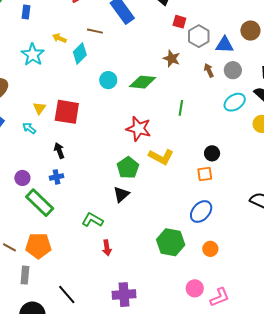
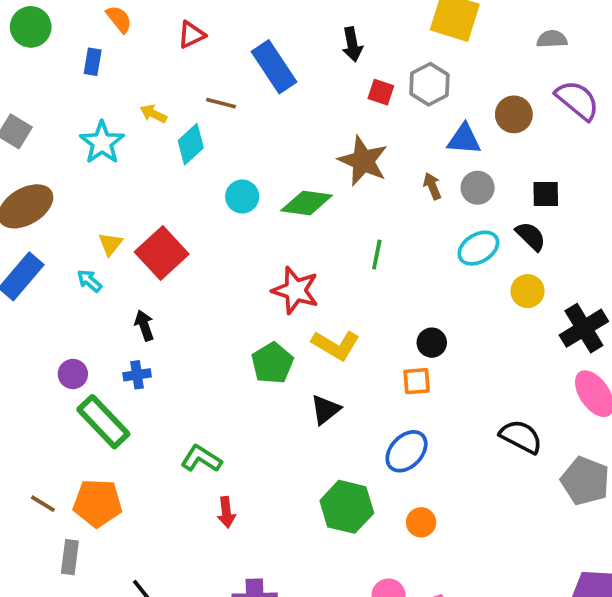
gray hexagon: (199, 36) -> (429, 84), moved
brown star: (172, 58) -> (363, 161), size x1.5
red square: (67, 112) -> (162, 253), turned 36
black triangle: (121, 194) -> (325, 410), moved

